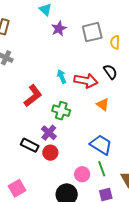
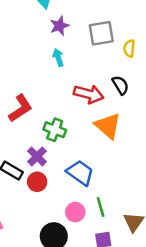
cyan arrow: (62, 77) -> (58, 57), moved
orange triangle: (103, 104) -> (108, 126), size x1.6
blue trapezoid: (101, 145) -> (80, 173), moved

